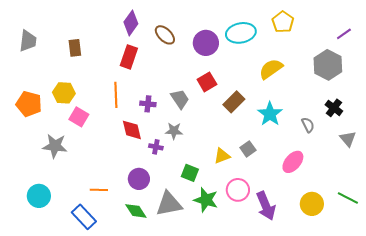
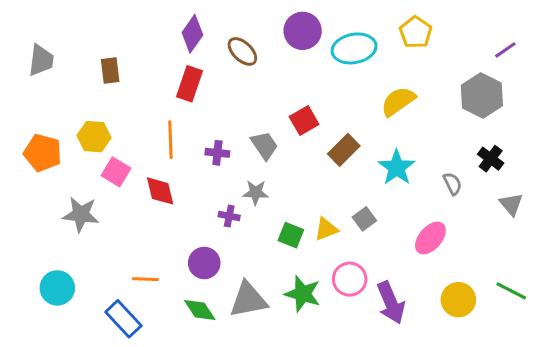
purple circle: (206, 43) -> (303, 31), moved
red diamond: (132, 130) -> (160, 191), moved
green square: (190, 173) -> (291, 235), moved

